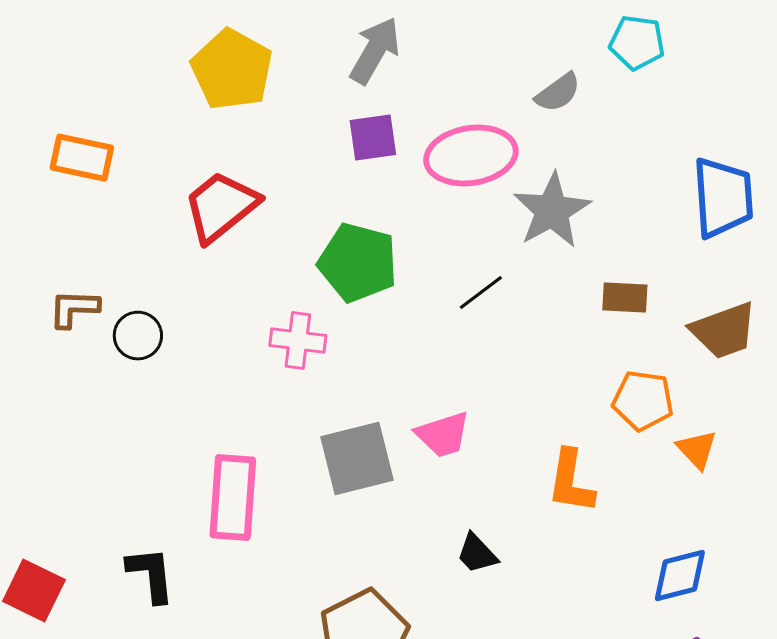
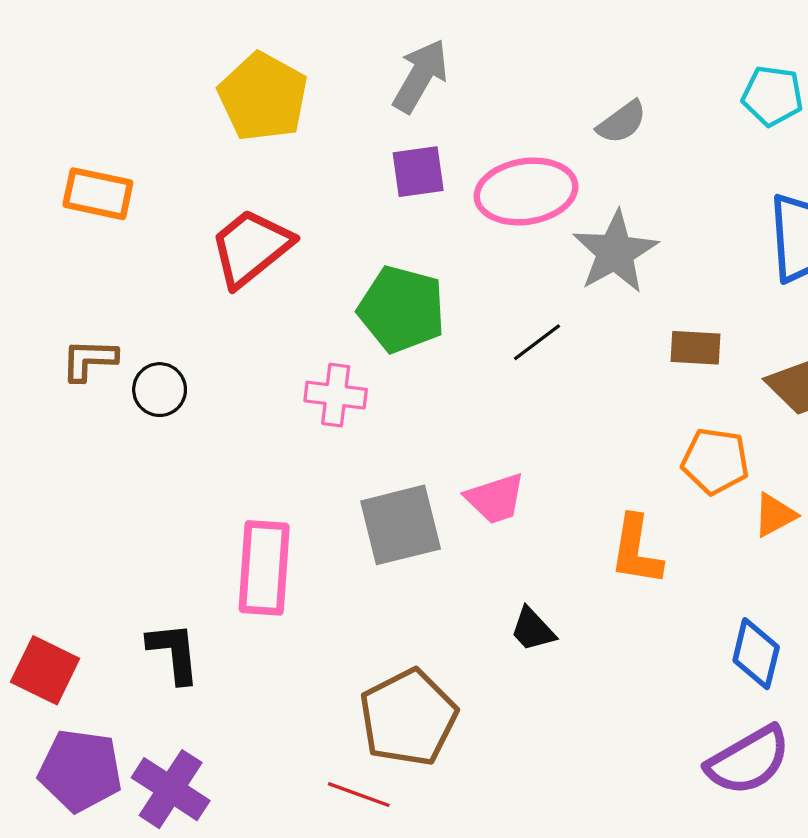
cyan pentagon: (637, 43) -> (773, 96), moved
orange triangle: (697, 450) -> (775, 515), turned 45
blue diamond: (680, 576) -> (756, 654), turned -62

